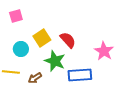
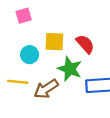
yellow square: (42, 38) -> (54, 42), turned 36
brown arrow: (35, 78) -> (46, 89), size x1.5

